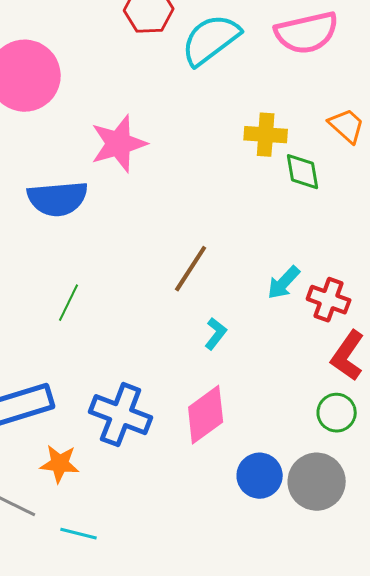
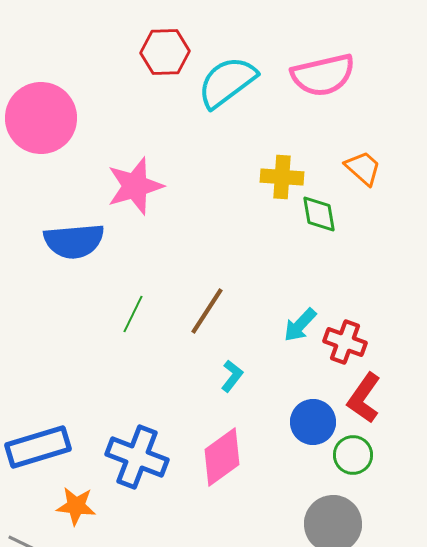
green line: (69, 303) -> (133, 314), moved
blue circle: (260, 476) -> (313, 422), moved

